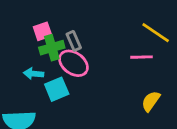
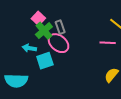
pink square: (43, 31) -> (38, 18), turned -32
green cross: (52, 48) -> (44, 31), turned -30

